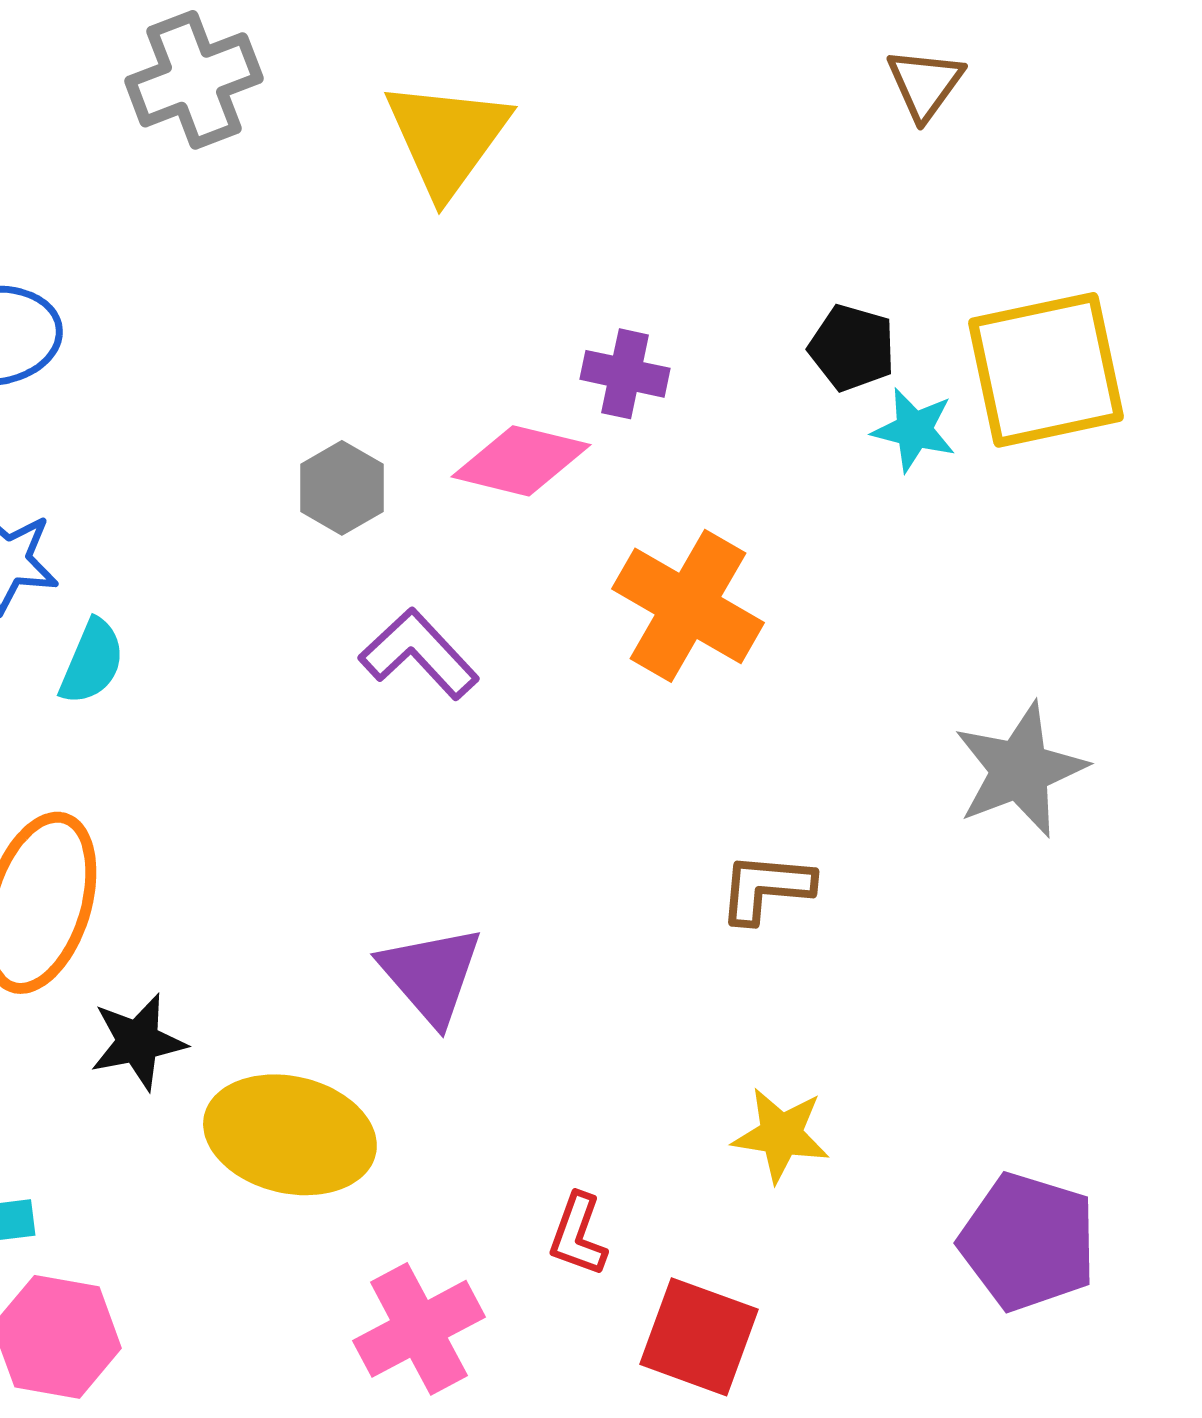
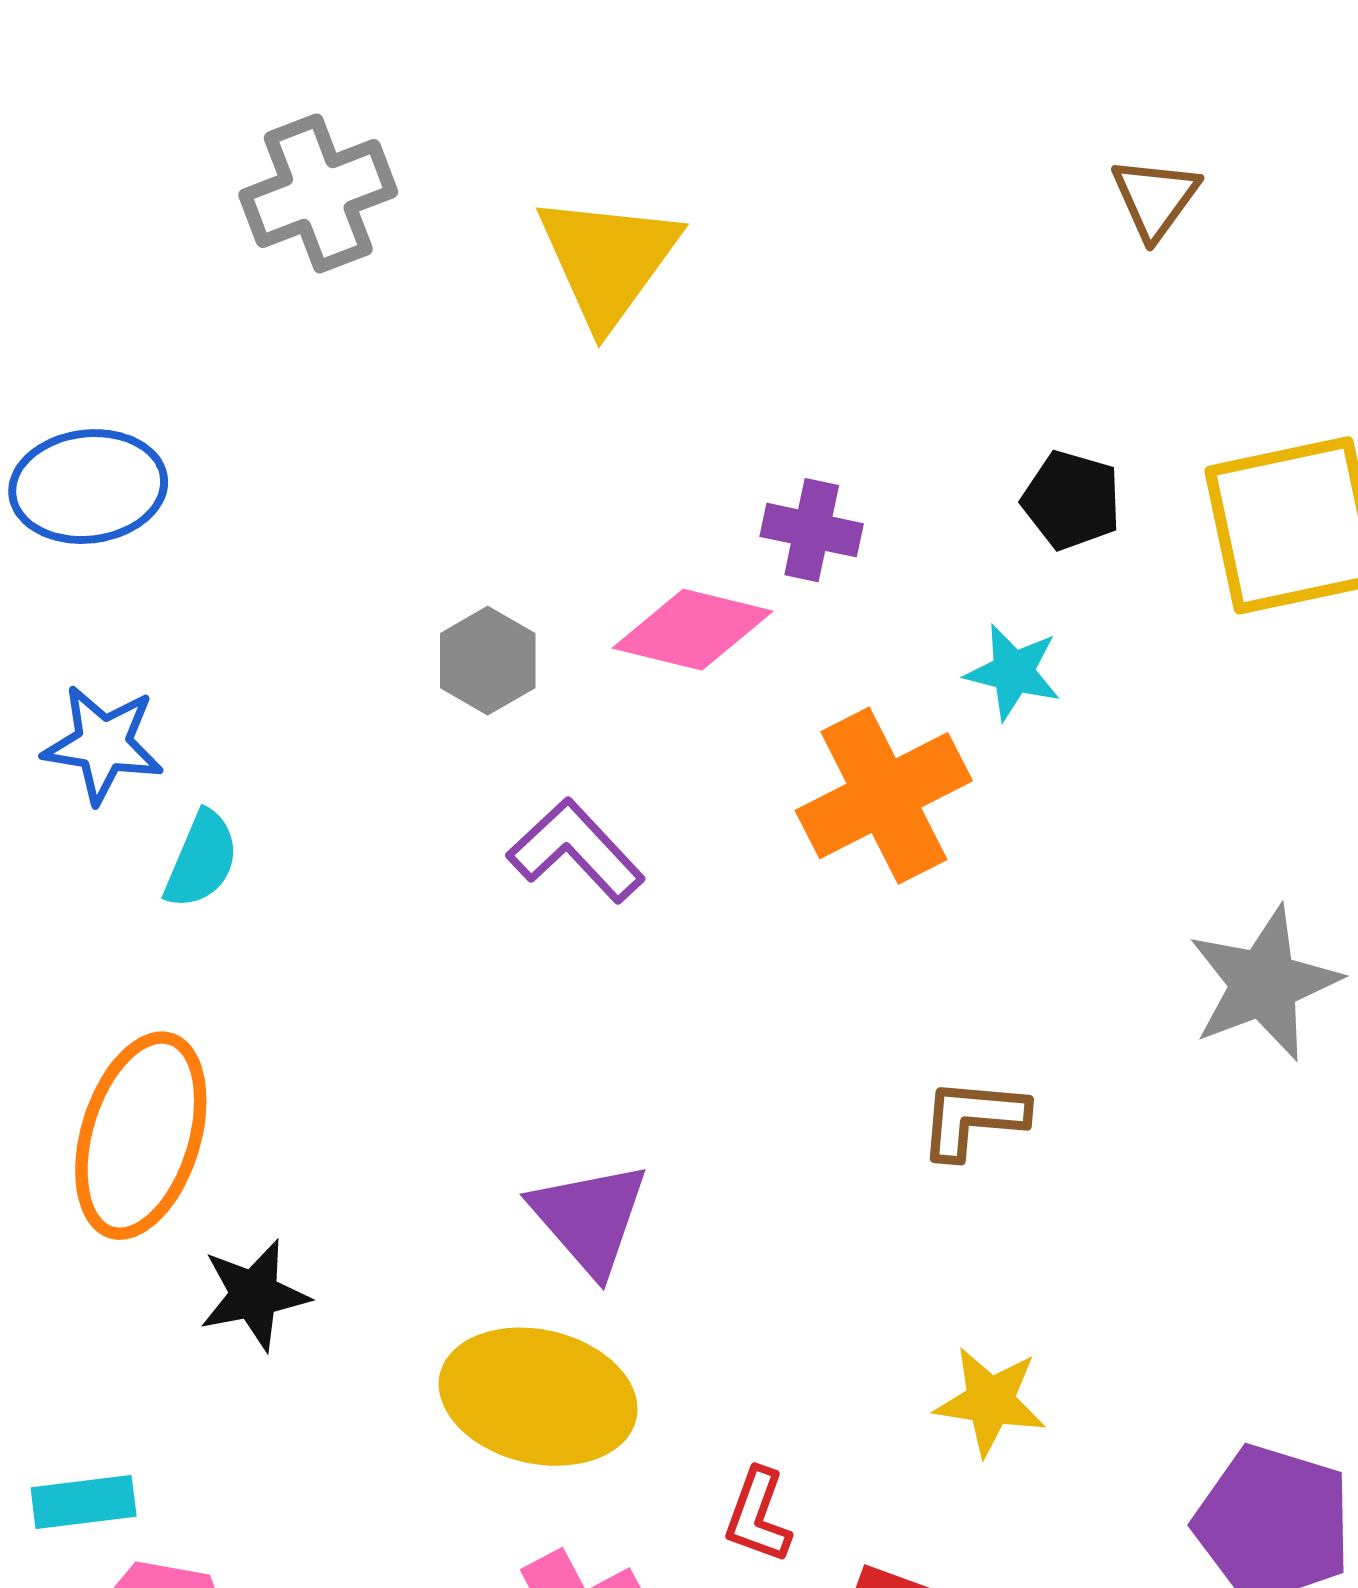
cyan star: (914, 430) -> (1013, 672), moved
orange cross: (688, 606) -> (884, 796), turned 33
yellow ellipse: (290, 1135) -> (538, 1397), moved

